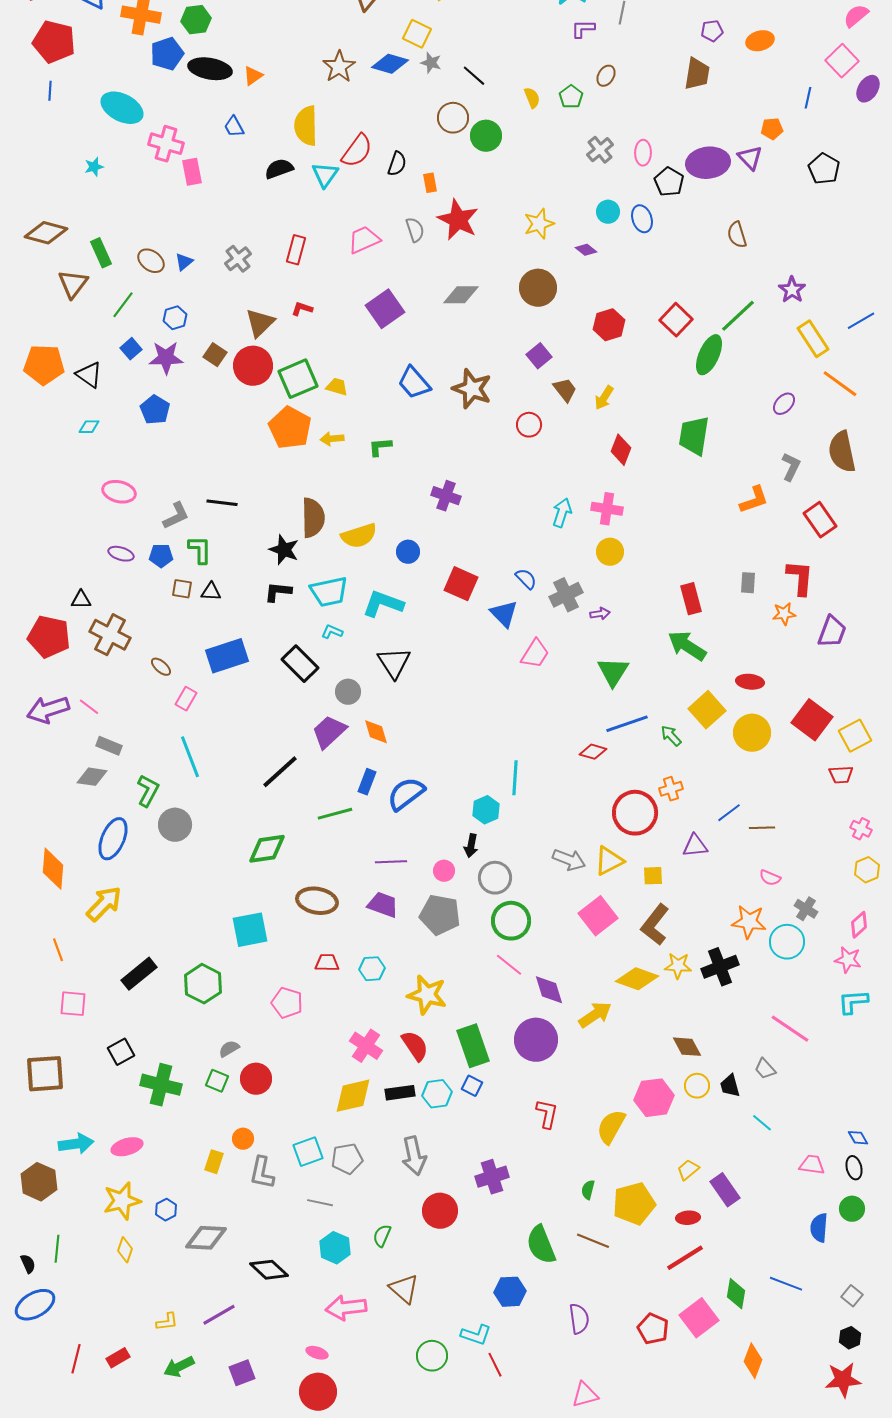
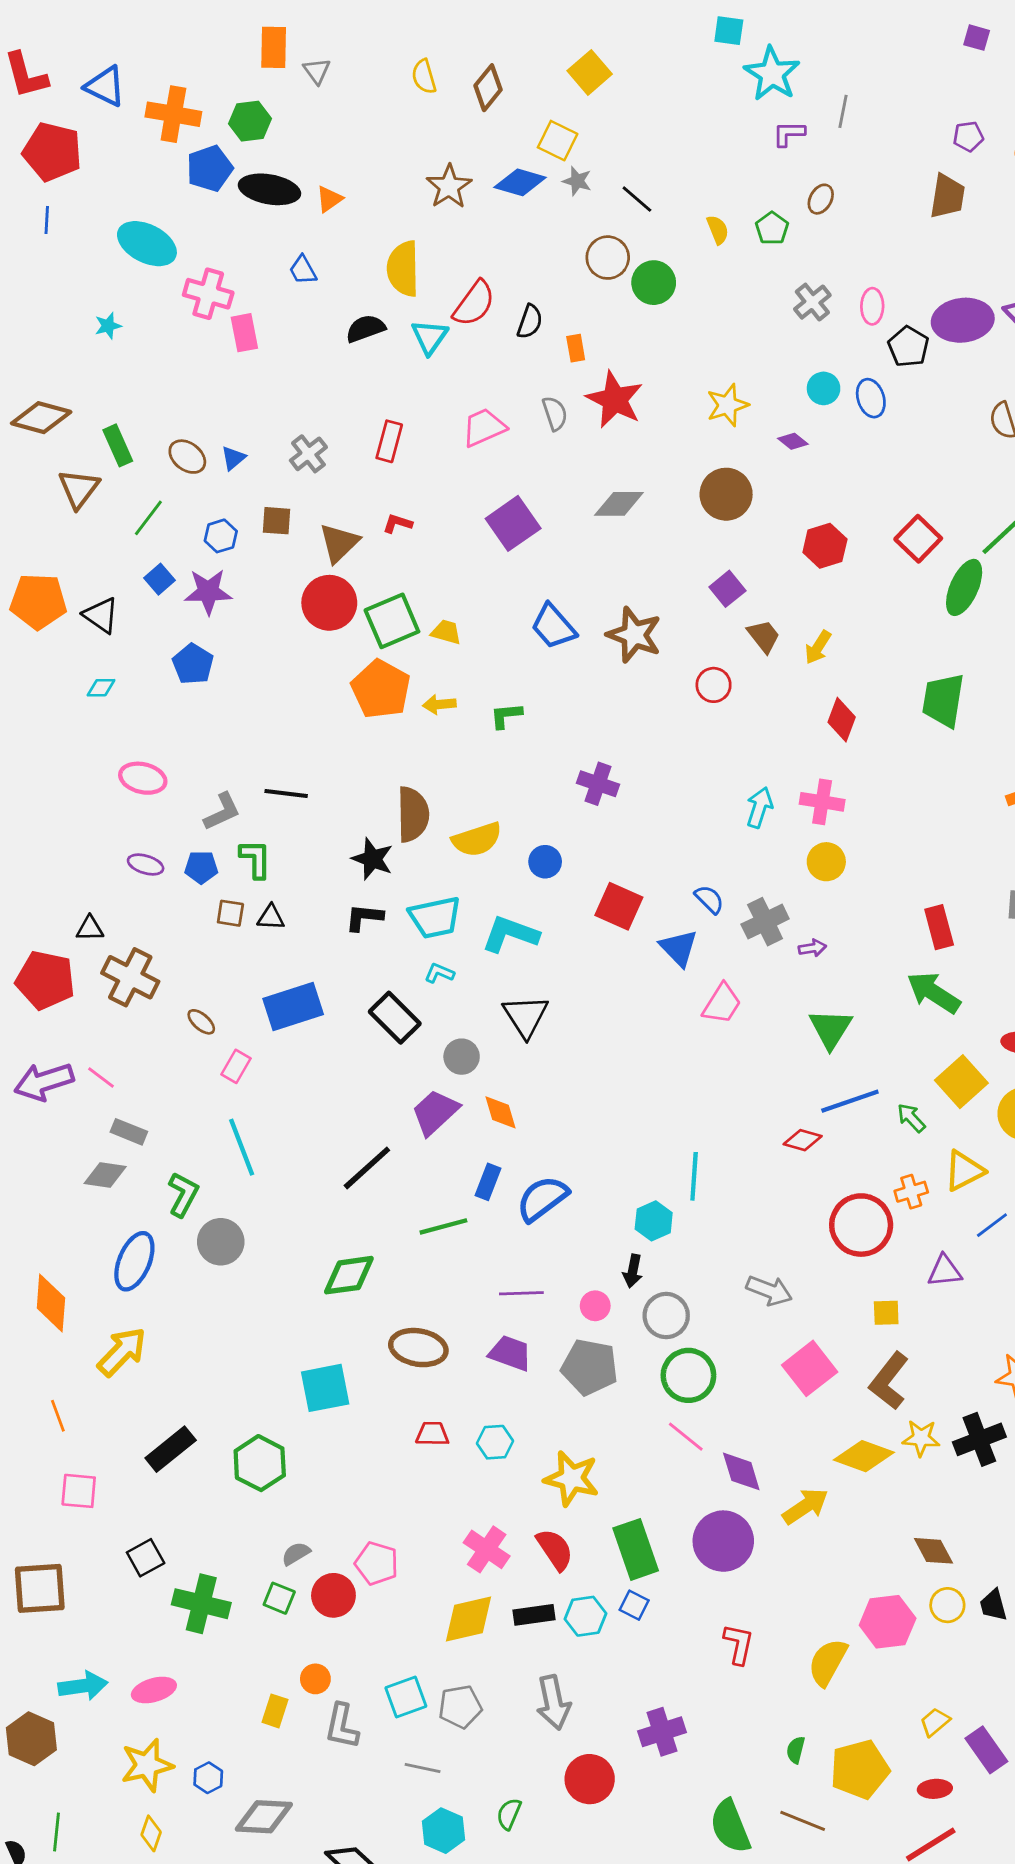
brown square: (215, 355) -> (276, 521), moved, turned -30
yellow triangle: (609, 861) -> (964, 1171), moved
pink pentagon: (287, 1003) -> (377, 1563), moved

